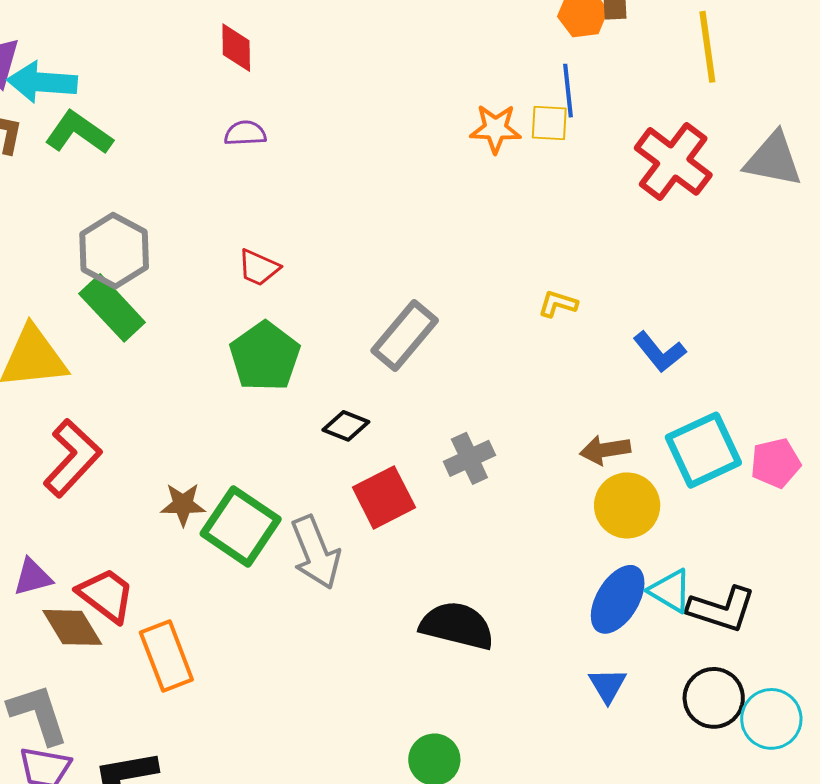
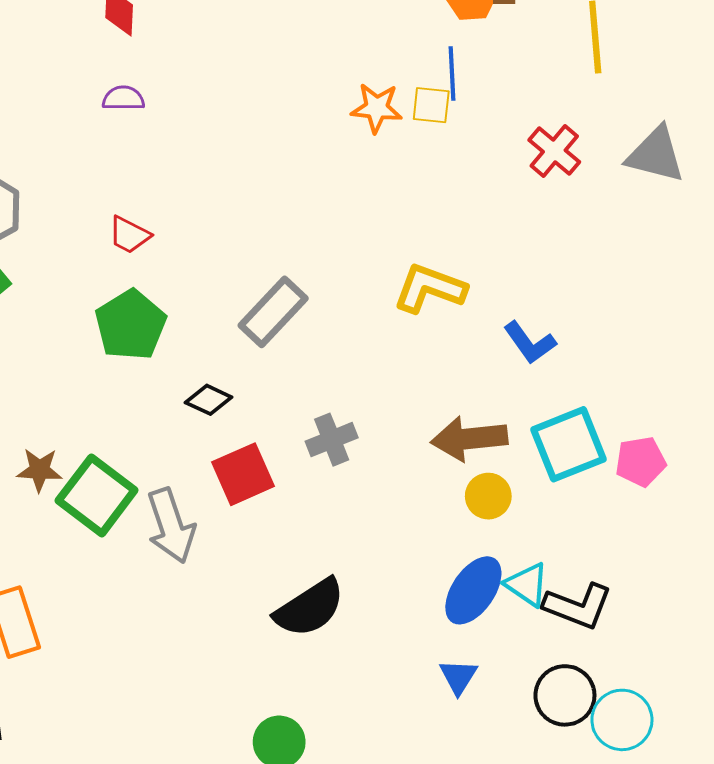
red cross: (673, 161) -> (554, 151), size x0.7
yellow L-shape: (558, 304) -> (430, 288), size x1.8
brown arrow: (605, 450) -> (469, 439), size x1.5
yellow circle: (627, 505) -> (488, 496), size x0.7
black semicircle: (457, 626) -> (310, 608), turned 130

